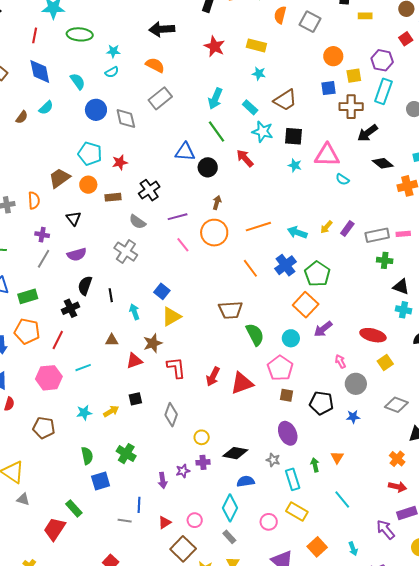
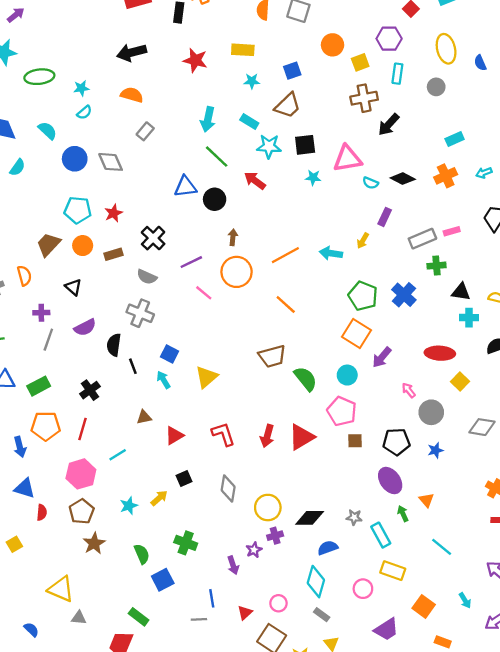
blue square: (329, 88) -> (292, 71), moved
cyan rectangle: (383, 91) -> (397, 74), size x0.7
gray rectangle: (160, 98) -> (145, 131), size x0.7
black diamond: (383, 163) -> (403, 179), moved
purple rectangle: (347, 229) -> (385, 217), moved
blue cross: (286, 265) -> (404, 295), moved
black semicircle: (85, 286) -> (114, 345), moved
blue square: (162, 291) -> (170, 354), moved
brown star: (153, 343) -> (94, 543), moved
brown pentagon: (44, 428) -> (82, 511), moved, turned -30
purple ellipse: (288, 433) -> (390, 481), moved
yellow circle: (202, 437) -> (268, 508), size x1.5

